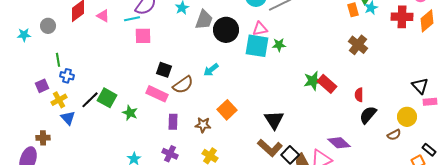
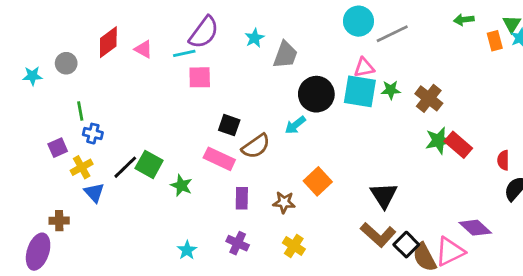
black circle: (226, 30) -> (316, 94), moved
brown cross: (358, 45) -> (429, 98), moved

